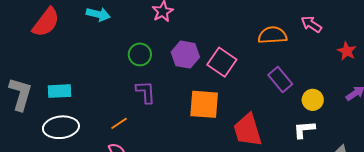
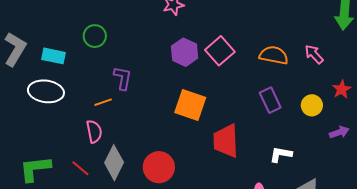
green circle: (140, 54) -> (95, 36), moved
pink square: (222, 62) -> (220, 51), moved
purple L-shape: (146, 92) -> (123, 78), moved
yellow circle: (313, 100) -> (312, 105), moved

